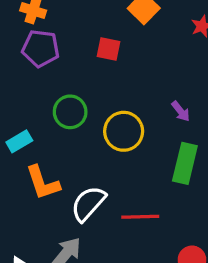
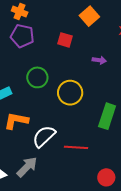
purple arrow: (181, 111) -> (99, 60), moved, turned -48
orange L-shape: (43, 183) -> (16, 121), turned 115

